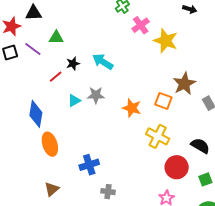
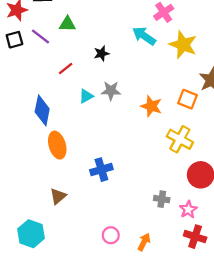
yellow star: (166, 41) -> (183, 45), moved
cyan arrow: (103, 62) -> (144, 36), moved
black star: (73, 64) -> (101, 53), moved
gray cross: (108, 192) -> (162, 199), moved

